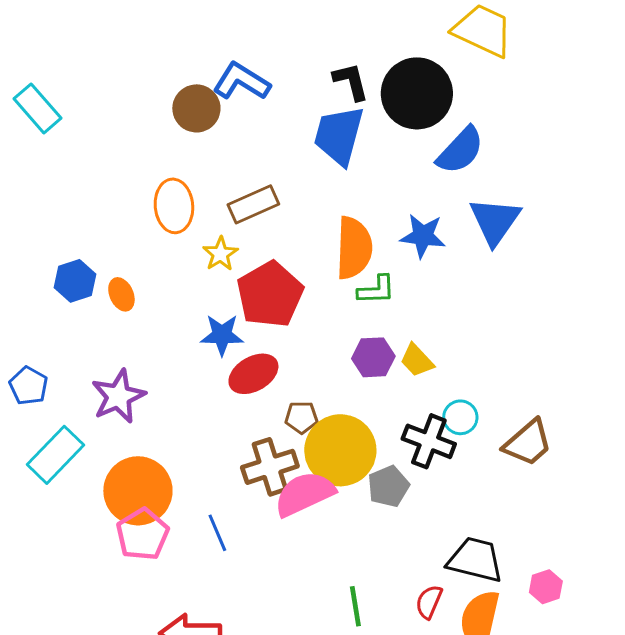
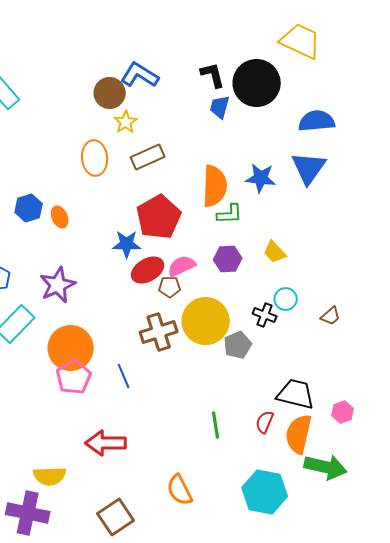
blue trapezoid: (339, 135) -> (220, 107), moved, size x0.6
blue semicircle: (460, 150) -> (317, 121), moved, turned -138
yellow star: (220, 254) -> (126, 122), moved
yellow trapezoid: (417, 360) -> (275, 252), moved
brown pentagon: (301, 417) -> (170, 287), moved
black cross: (429, 441) -> (265, 315), size x0.7
brown trapezoid: (528, 443) -> (331, 316), size x0.6
pink semicircle: (304, 494) -> (182, 266), moved, size x0.7

